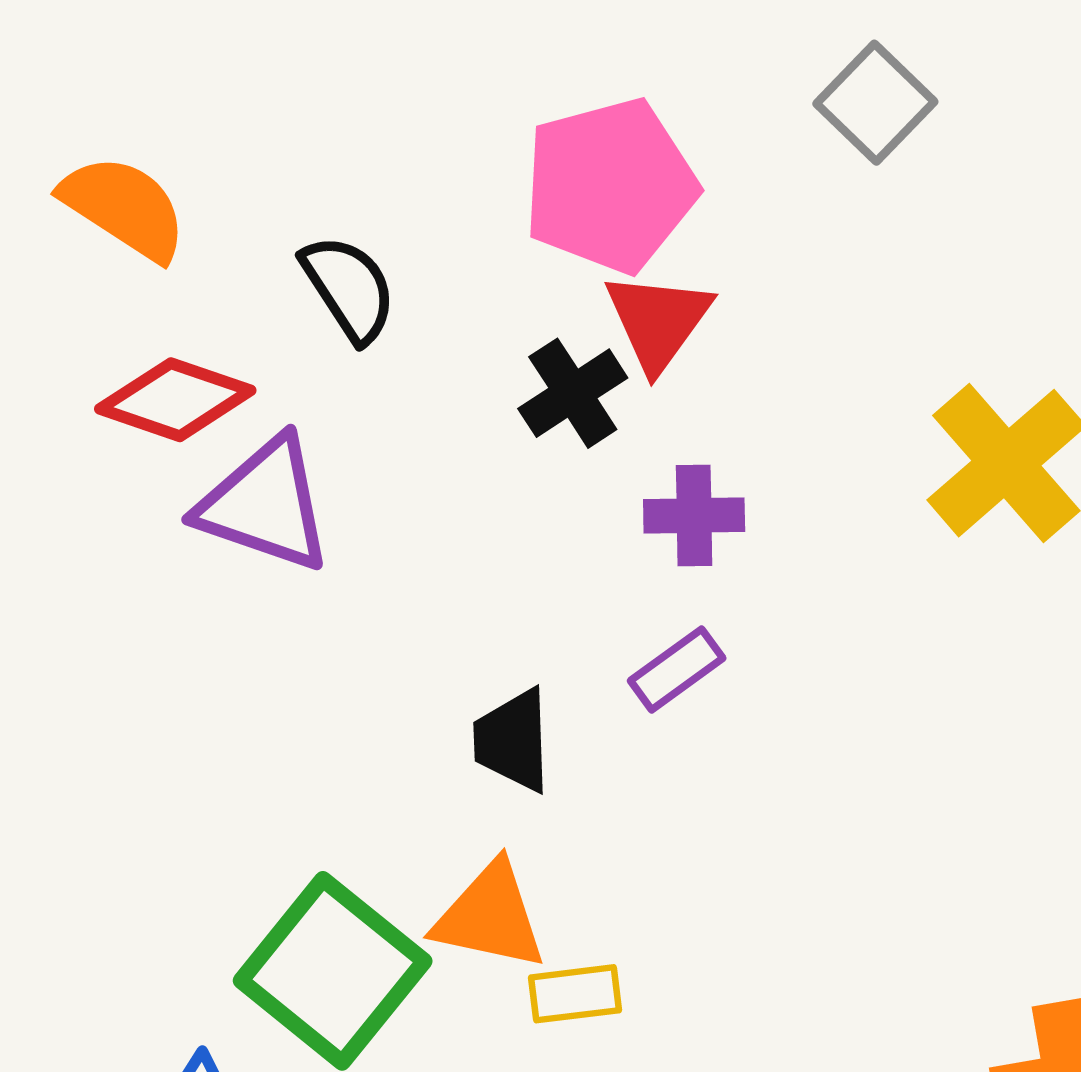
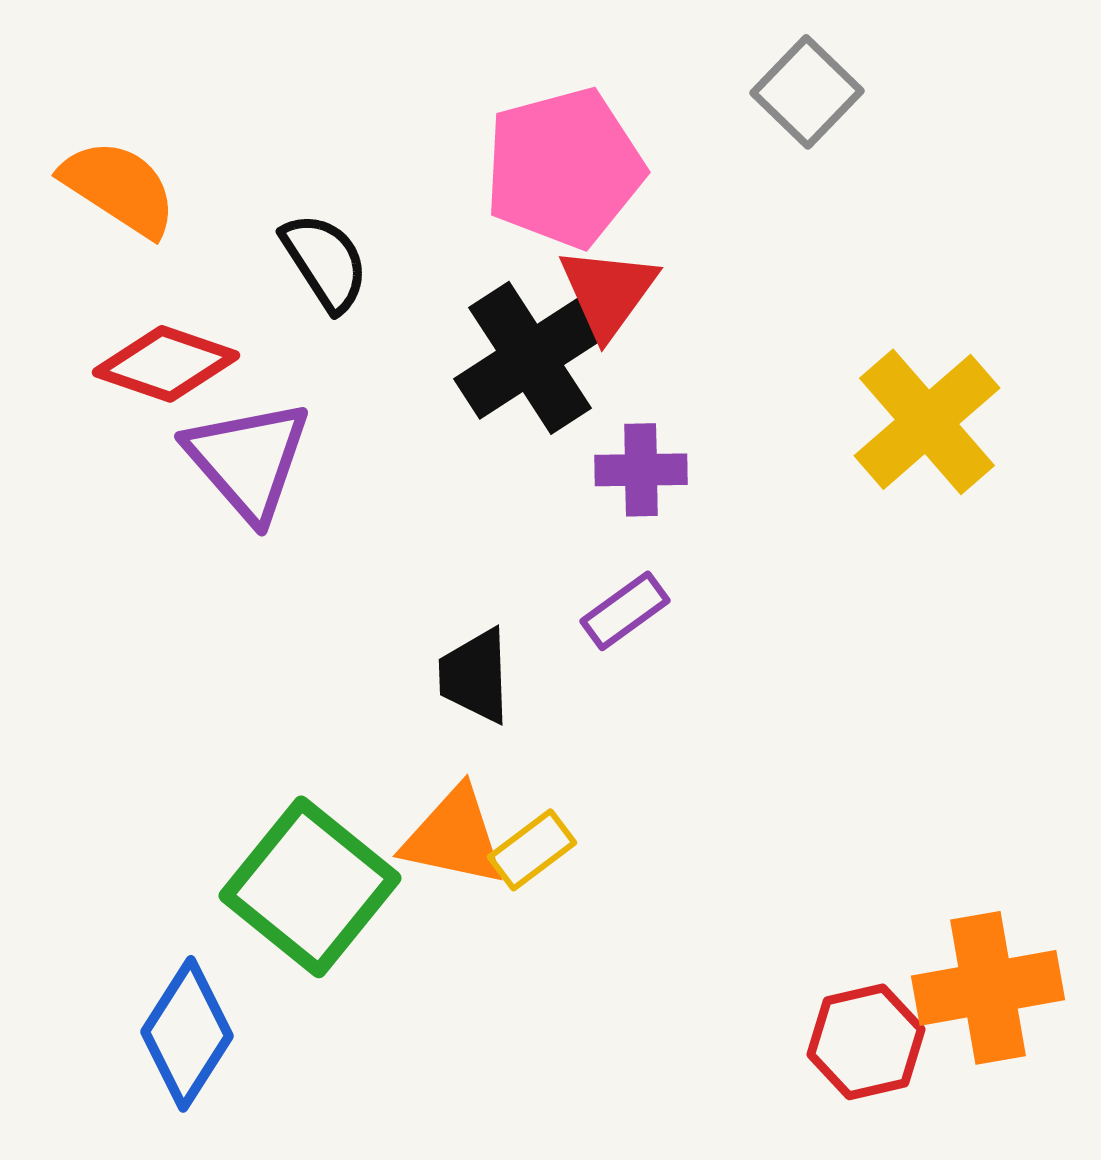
black cross: (573, 393) -> (530, 358), size x1.5
purple triangle: (265, 505) -> (248, 460), turned 30
yellow rectangle: (575, 994) -> (532, 850), moved, turned -30

